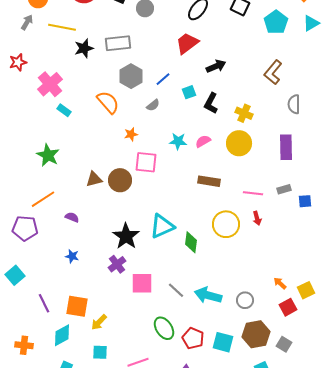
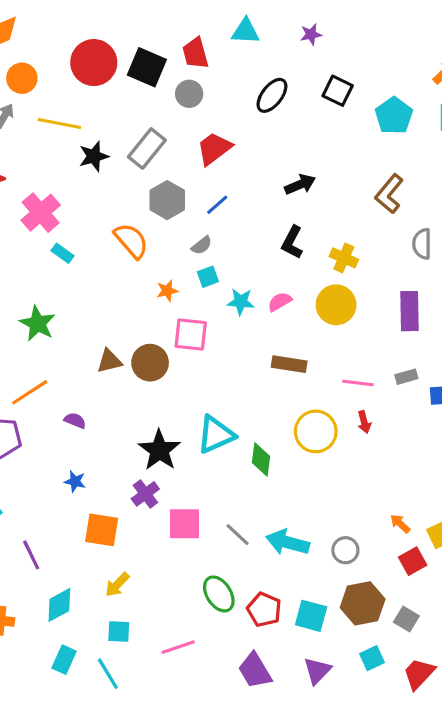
gray rectangle: (118, 43) -> (147, 148), turned -45
red trapezoid: (187, 43) -> (214, 148), moved
cyan square: (189, 92) -> (208, 277), moved
orange square: (77, 306) -> (102, 530), moved

